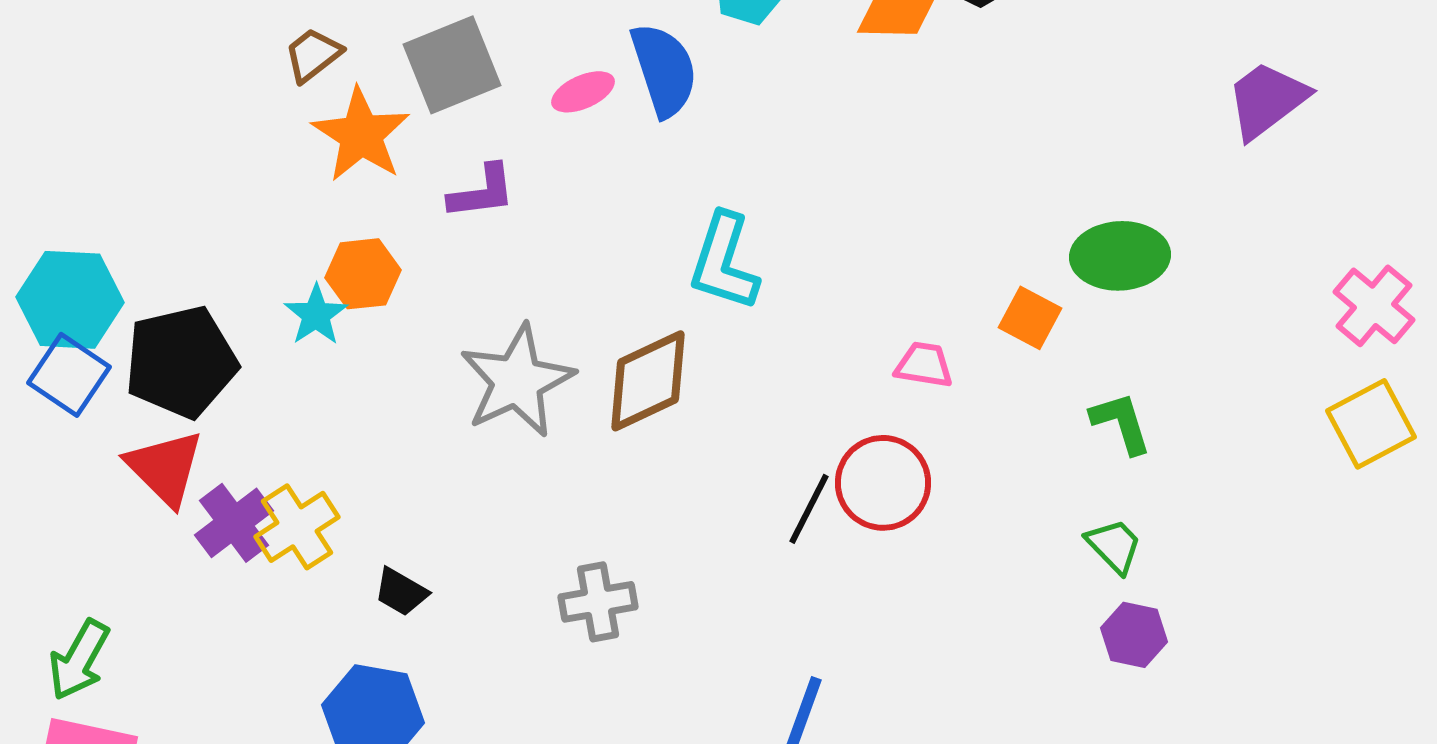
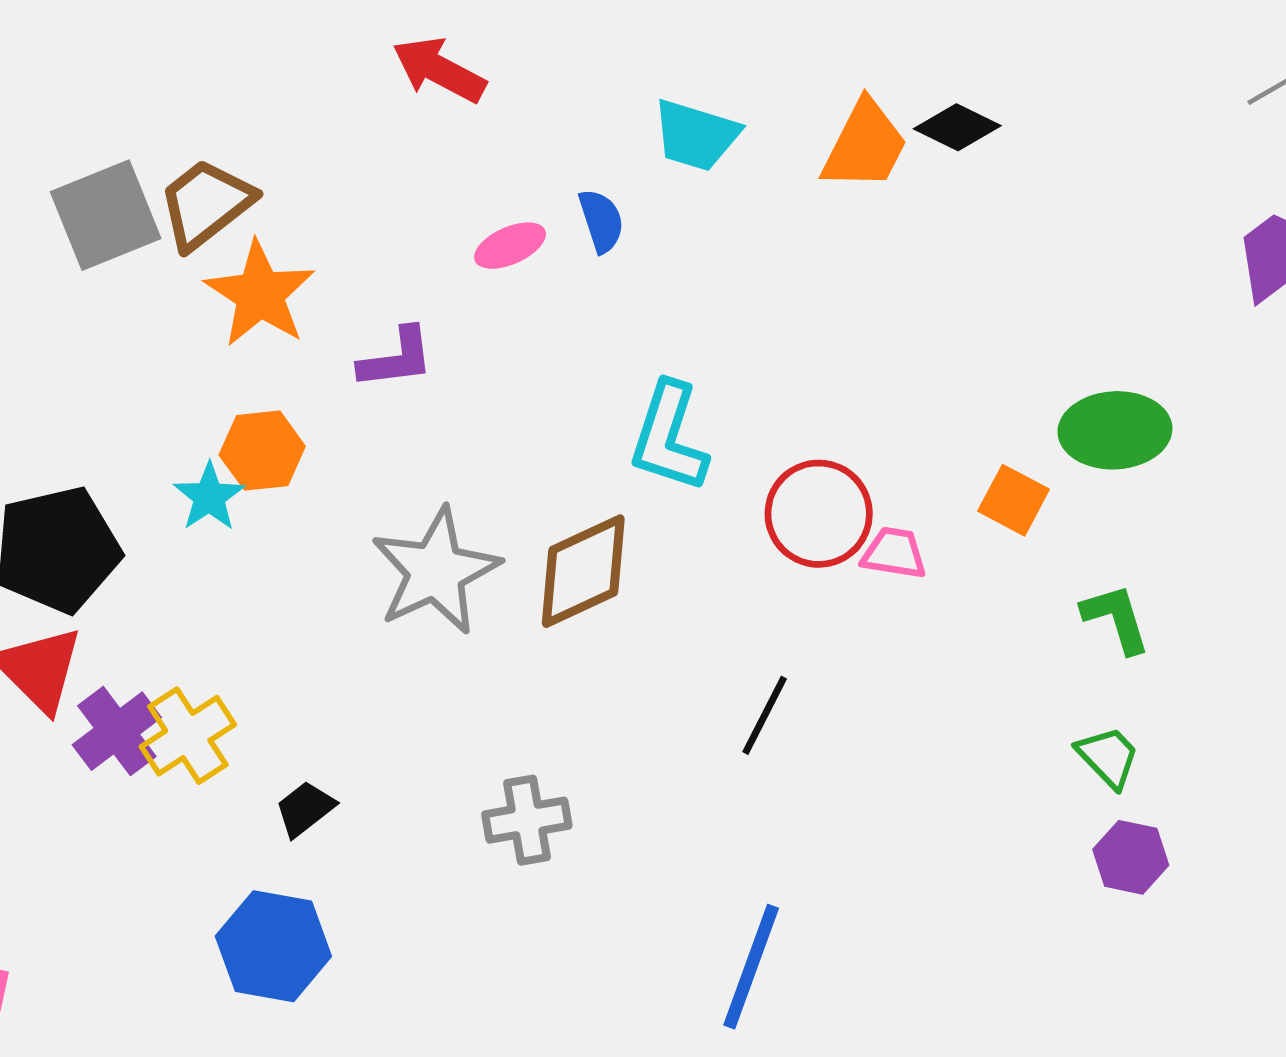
brown trapezoid: (313, 55) -> (206, 204), size x1.5
gray square: (452, 65) -> (106, 215), moved
blue semicircle: (664, 70) -> (601, 221), size x0.6
red circle: (883, 483) -> (819, 514), moved
black trapezoid: (401, 592) -> (305, 809), turned 112

